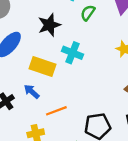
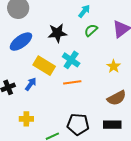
blue arrow: (32, 92) -> (31, 84), turned 72
orange line: (56, 111) -> (72, 82), moved

